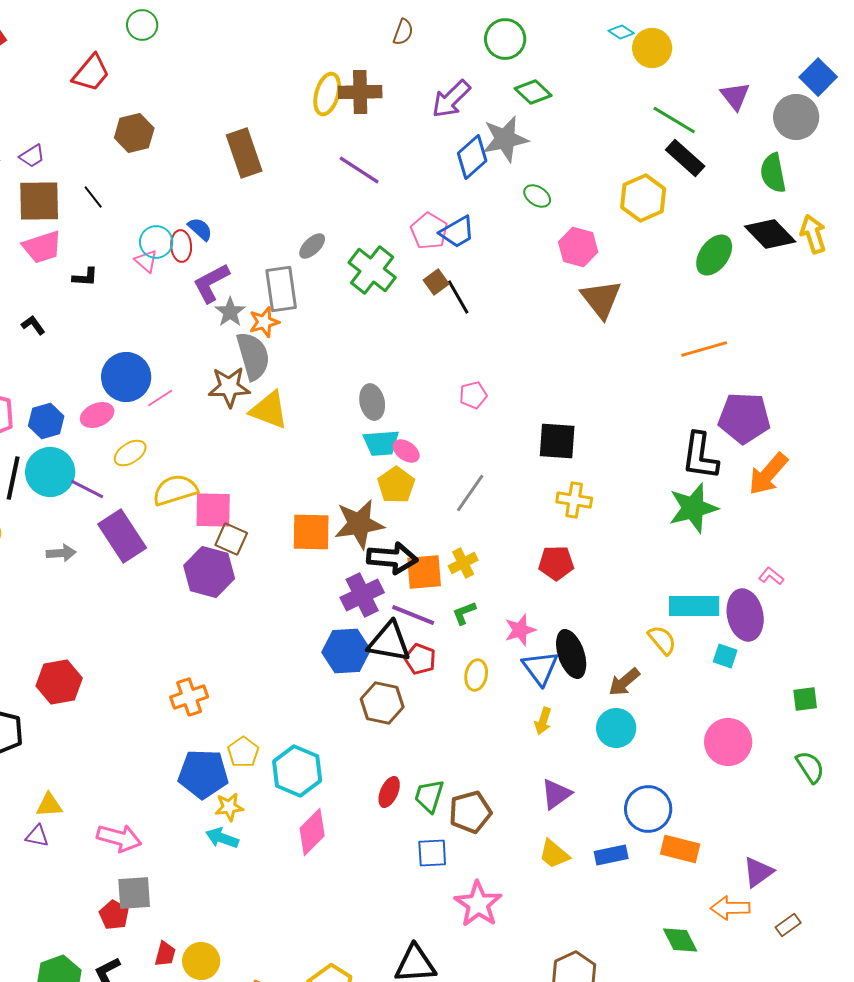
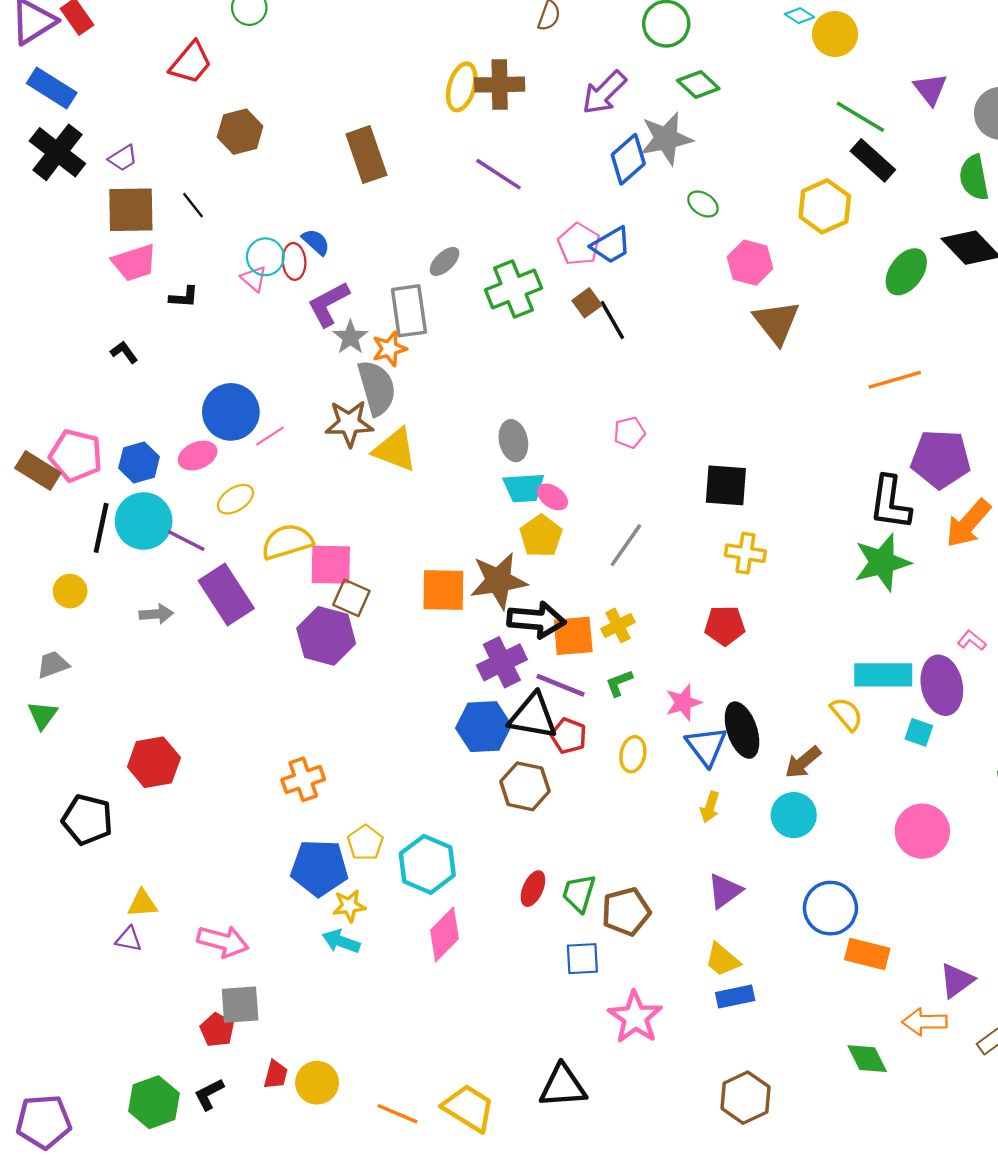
green cross: (372, 270) -> (513, 289), turned 30
blue rectangle: (611, 855) -> (735, 997), moved

